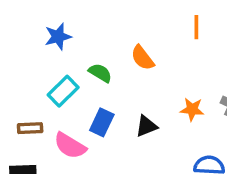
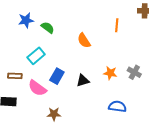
blue star: (58, 37) -> (26, 20), moved
green semicircle: (100, 73) -> (48, 28), moved

